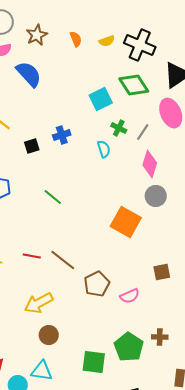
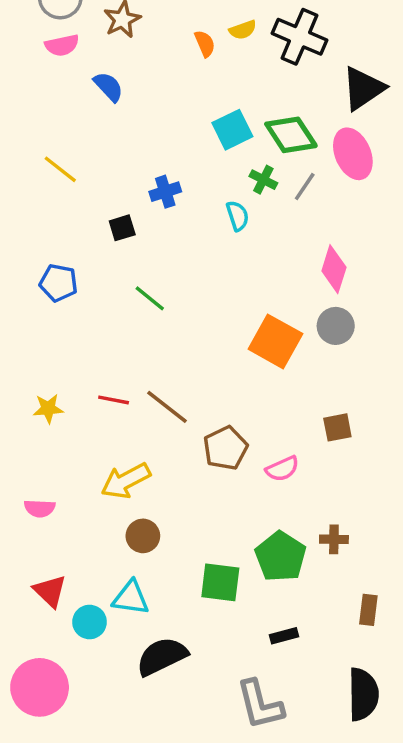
orange semicircle: (76, 39) -> (205, 44), moved
blue semicircle: (29, 74) -> (108, 87), size x0.7
green diamond: (134, 85) -> (291, 135), moved
black square: (32, 146) -> (122, 228), moved
pink diamond: (150, 164) -> (334, 269), moved
gray circle: (156, 196) -> (336, 326), moved

